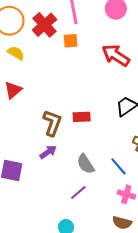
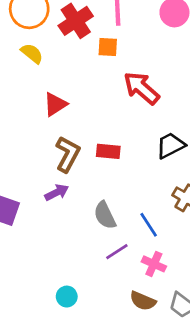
red arrow: (116, 55) -> (142, 88), moved
red triangle: (13, 90) -> (55, 104), moved
purple line: (78, 193) -> (117, 252), moved

